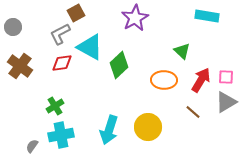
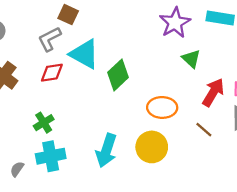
brown square: (76, 13) -> (68, 15), turned -36
purple star: (135, 18) -> (175, 23), moved
orange ellipse: (164, 80) -> (162, 107), moved

